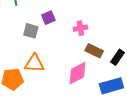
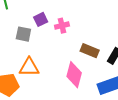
pink cross: (80, 28) -> (62, 26), moved
pink diamond: (78, 73) -> (74, 75), turned -45

